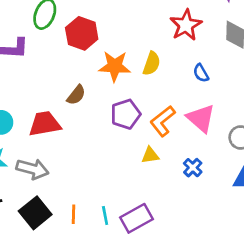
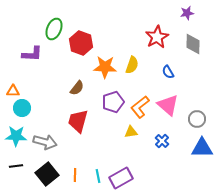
red trapezoid: (45, 124) -> (78, 121), moved, turned -65

